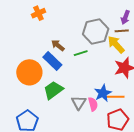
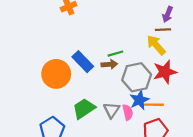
gray hexagon: (96, 32) -> (137, 77), moved
brown arrow: (58, 45) -> (109, 64), moved, turned 136
green trapezoid: (53, 90) -> (84, 109), moved

